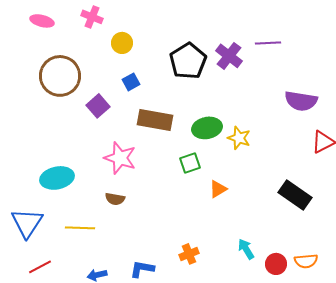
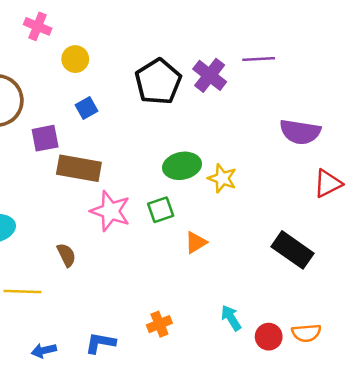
purple square: (98, 106) -> (45, 138), turned 30
brown rectangle: (155, 120) -> (79, 168), moved
pink star: (120, 158) -> (110, 211), moved
brown semicircle: (115, 199) -> (66, 255), turned -126

